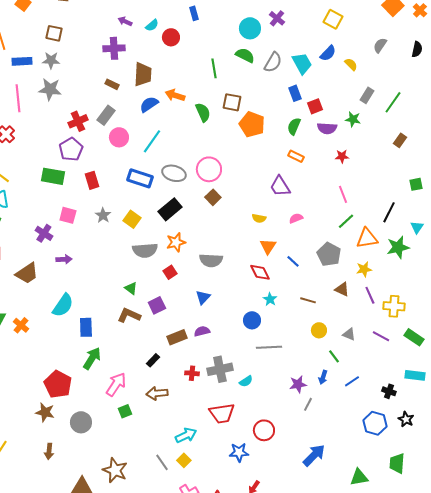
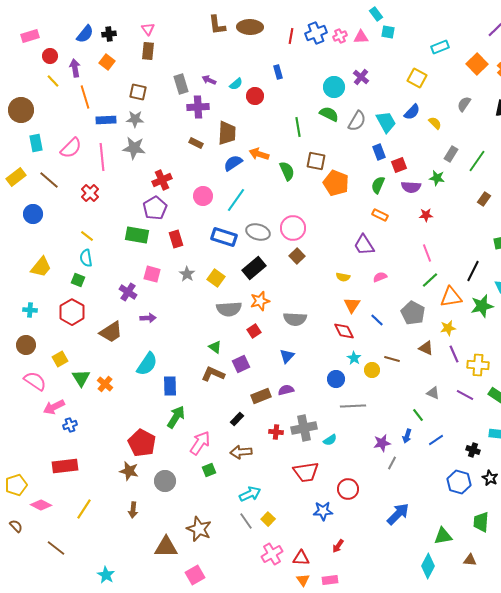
gray rectangle: (106, 115) -> (181, 84), moved, turned -54
yellow circle: (319, 330) -> (372, 370), moved
cyan arrow: (186, 435) -> (250, 494), moved

